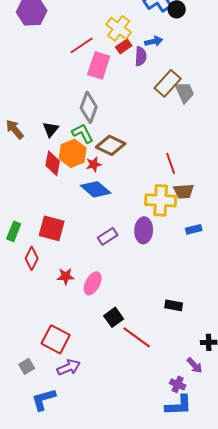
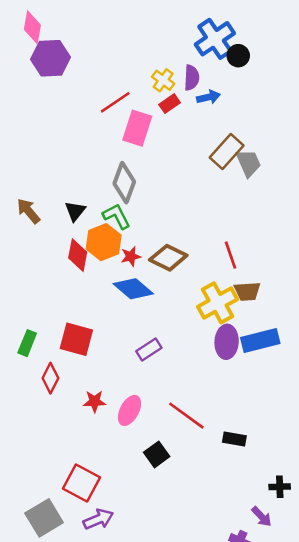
yellow cross: (119, 28) -> (163, 80), size x0.7
purple semicircle: (141, 56) -> (192, 78), moved
brown diamond: (111, 145) -> (168, 258), moved
yellow cross: (161, 200) -> (218, 303), turned -32
blue rectangle: (194, 229) -> (260, 341), size x1.8
purple ellipse: (144, 230) -> (227, 342), moved
red line: (137, 337) -> (186, 416), moved
gray square: (27, 366) -> (44, 518), size x1.8

